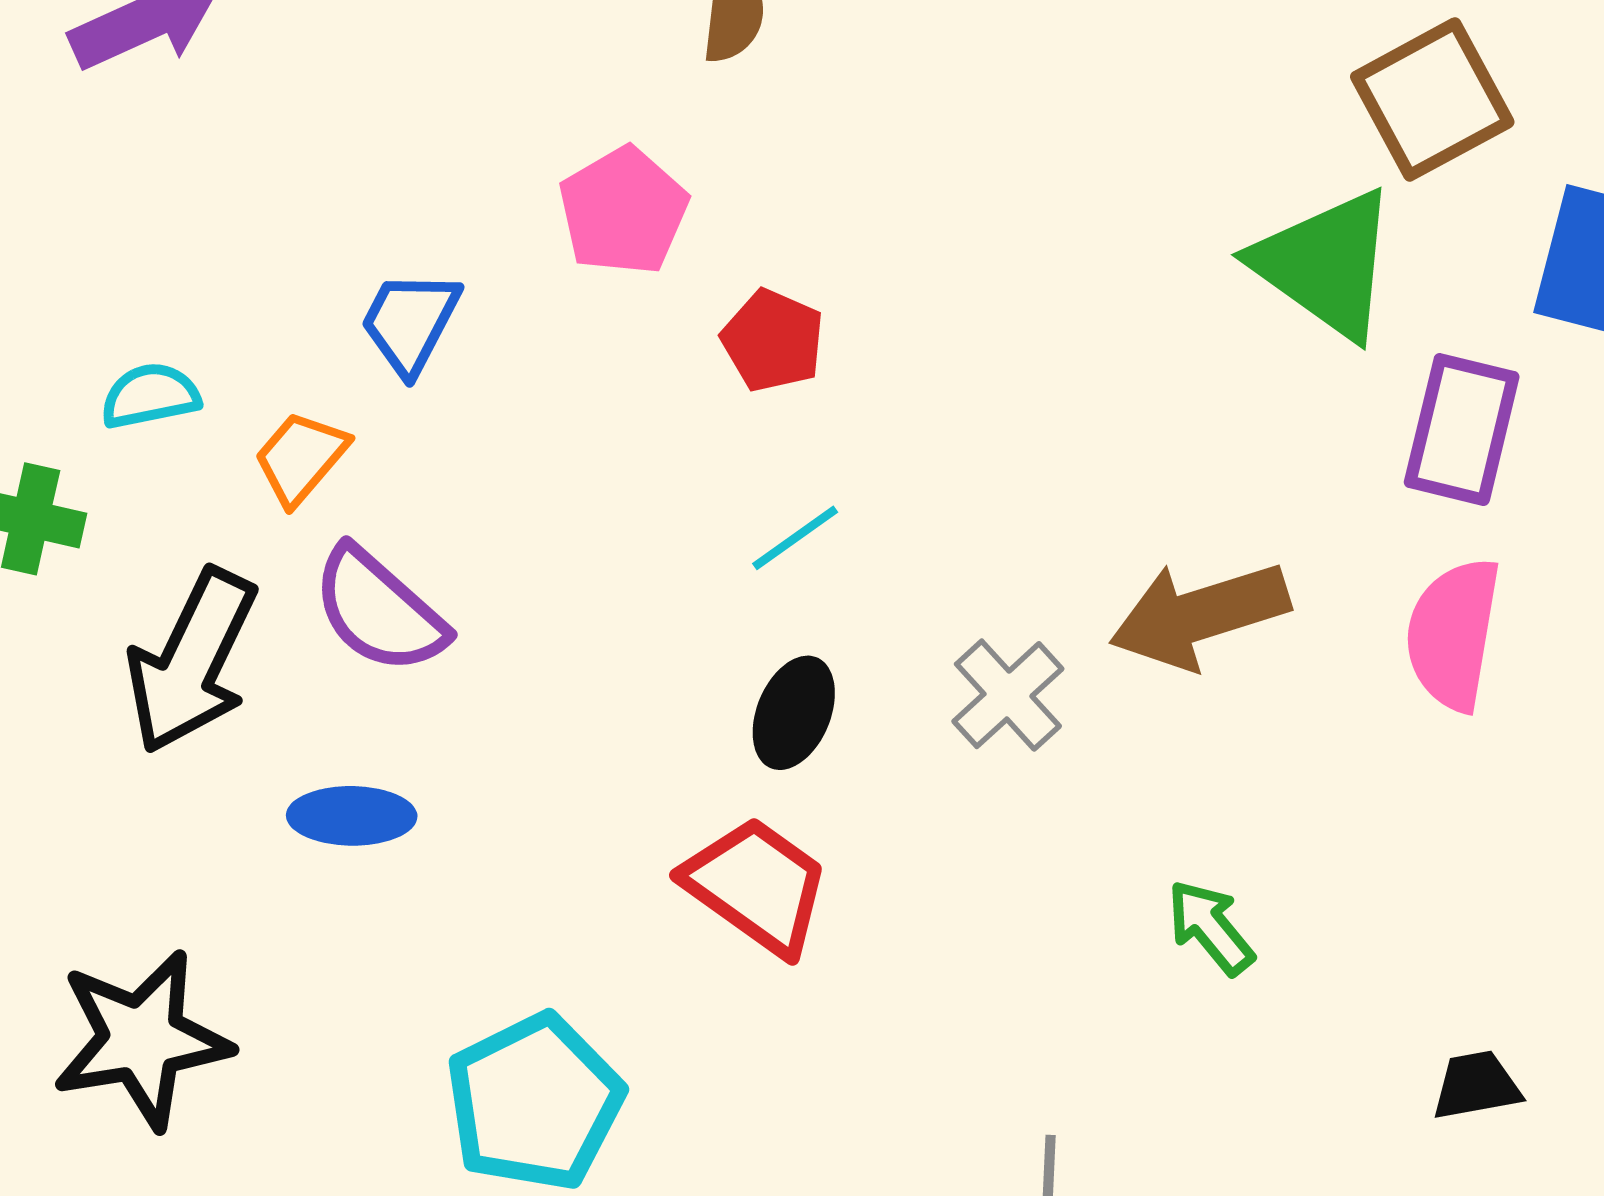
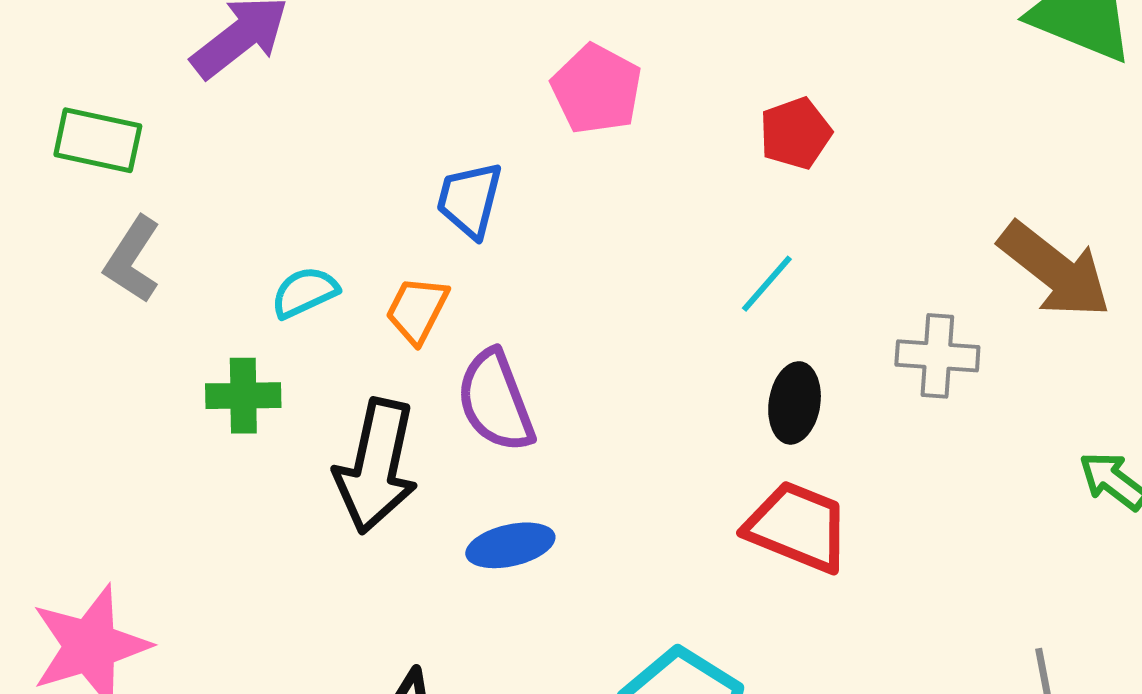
red pentagon: (773, 340) -> (795, 133), moved, turned -30
purple semicircle: (379, 610) -> (495, 401), turned 41
brown arrow: (1199, 615) -> (1055, 270), turned -111
gray cross: (1008, 695) -> (937, 356), turned -30

